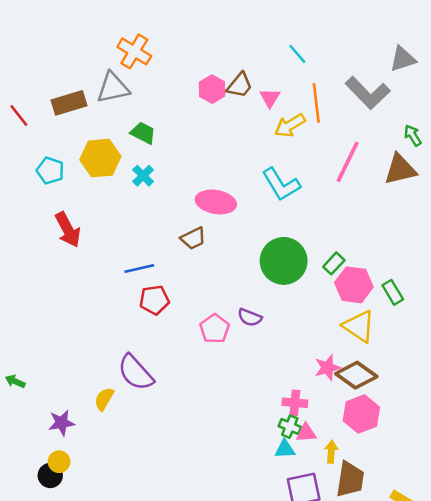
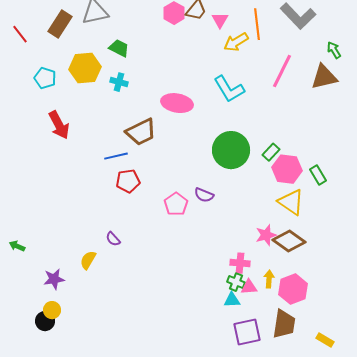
brown rectangle: (69, 103) -> (60, 24), turned -40
cyan cross: (143, 176) -> (119, 82), turned -30
brown trapezoid: (193, 238) -> (141, 132), moved, size x1.5
purple semicircle: (136, 373) -> (113, 239), size x0.5
pink hexagon: (361, 414) -> (293, 289), moved
yellow arrow: (331, 452) -> (269, 279), moved

